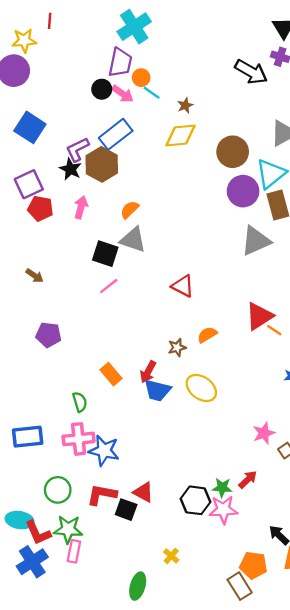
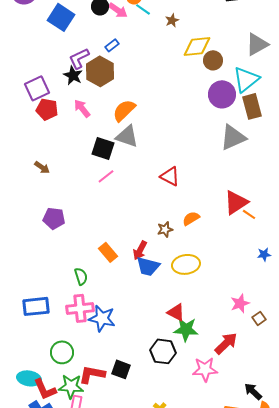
blue square: (30, 127) -> (61, 17), moved
blue rectangle: (116, 134) -> (112, 45), size x0.5
yellow diamond: (180, 136) -> (197, 46), moved
brown circle: (233, 152) -> (213, 60), size x0.7
pink arrow: (81, 207) -> (82, 108), turned -54
orange semicircle: (130, 210) -> (124, 110), size x1.4
yellow ellipse: (201, 388) -> (186, 264), turned -44
red arrow: (248, 479) -> (226, 343), size x1.4
green star: (222, 488) -> (186, 329), moved, size x1.4
red triangle: (143, 492) -> (176, 312), moved
red L-shape: (102, 495) -> (92, 374), moved
black hexagon: (196, 500) -> (163, 351), moved

